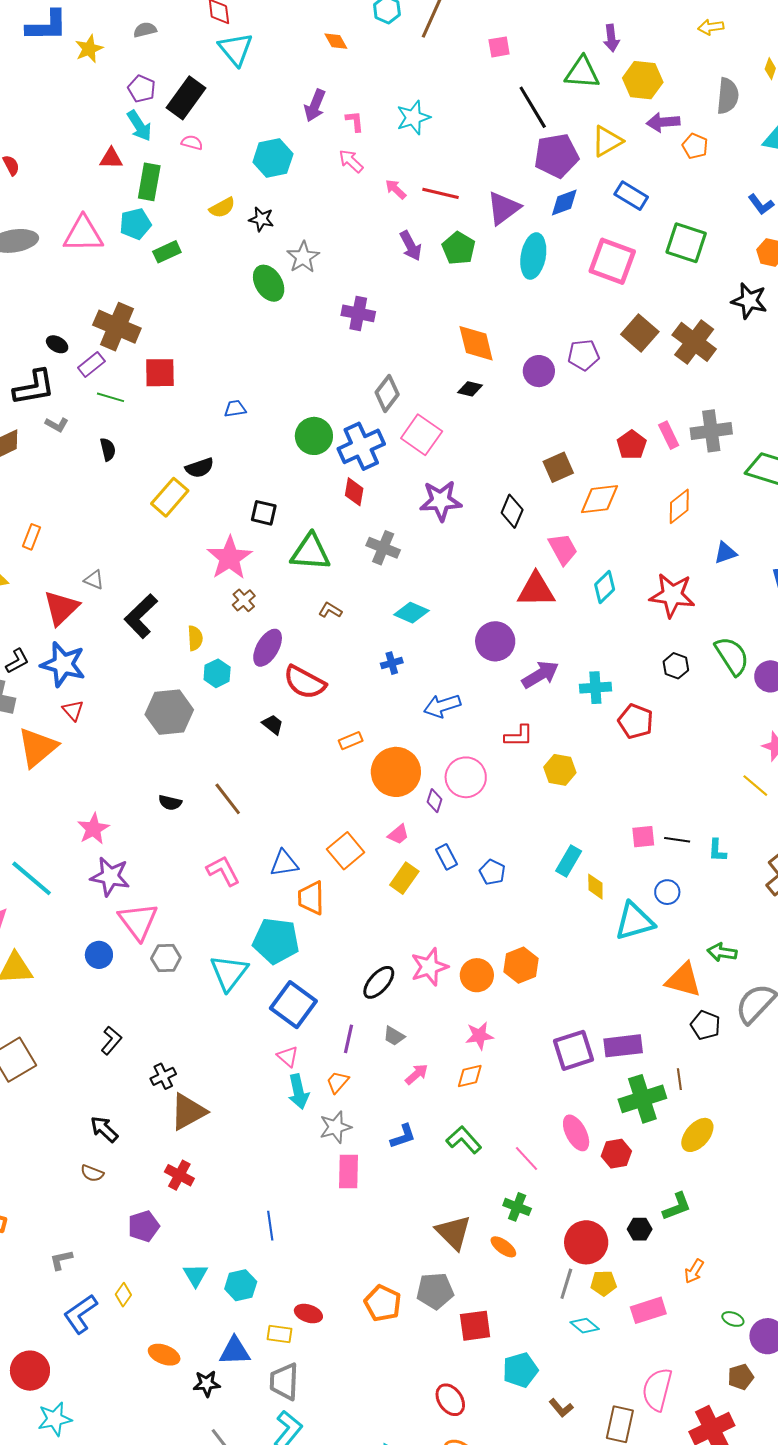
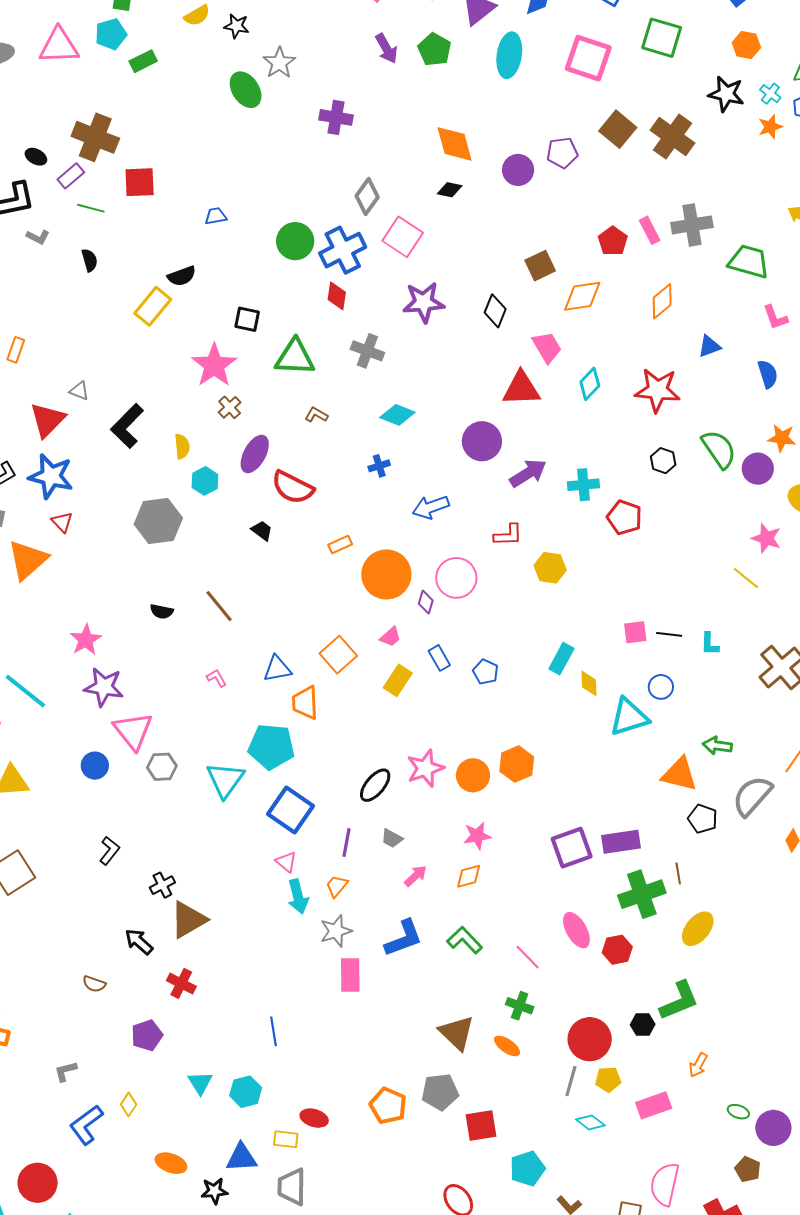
pink L-shape: (223, 871) -> (217, 678), size x0.6
black arrow: (104, 1129) -> (139, 942), moved
blue L-shape: (403, 1136) -> (404, 938), size x1.5
green L-shape: (677, 1206) -> (679, 1001), size x1.4
brown pentagon: (741, 1377) -> (748, 1169), turned -30

